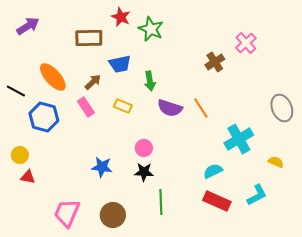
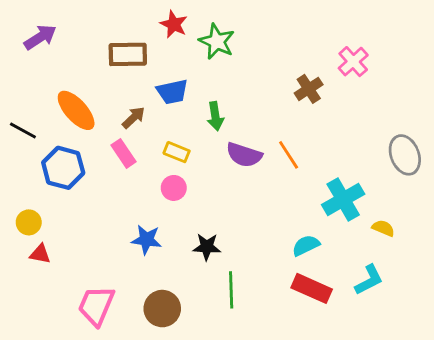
pink circle: (144, 148) -> (174, 188), moved
yellow semicircle: (276, 162) -> (383, 228), moved

